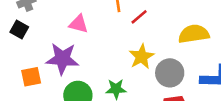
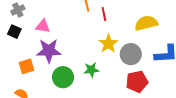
red line: (139, 17) -> (104, 14), turned -56
pink triangle: (79, 24) -> (43, 26), moved

